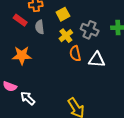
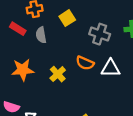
yellow cross: (66, 36) -> (58, 74), moved
orange semicircle: (75, 54) -> (85, 63), turned -49

